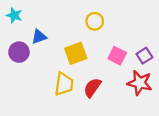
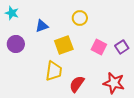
blue triangle: (39, 37) -> (42, 26), moved
red star: (140, 83) -> (114, 83), moved
red semicircle: (92, 88) -> (77, 84), moved

